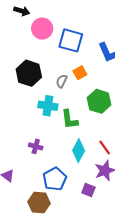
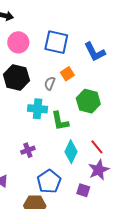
pink circle: (42, 29) -> (18, 42), moved
purple cross: (36, 146) -> (28, 150), turned -32

